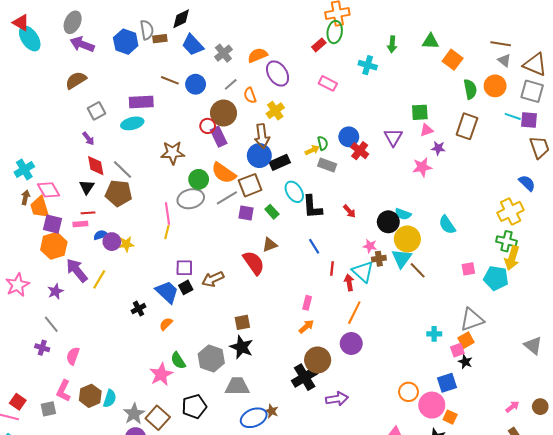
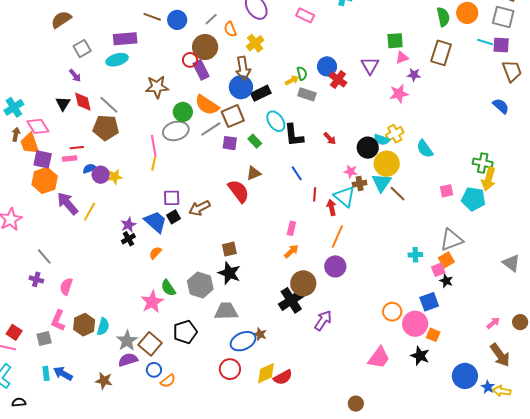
black triangle: (87, 187) -> (63, 104), moved
yellow cross: (511, 211) -> (395, 134), moved, size x0.7
purple star: (55, 291) -> (128, 225), moved
purple arrow: (337, 399) -> (323, 320), turned -45

